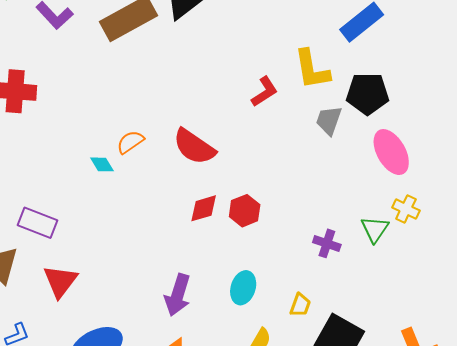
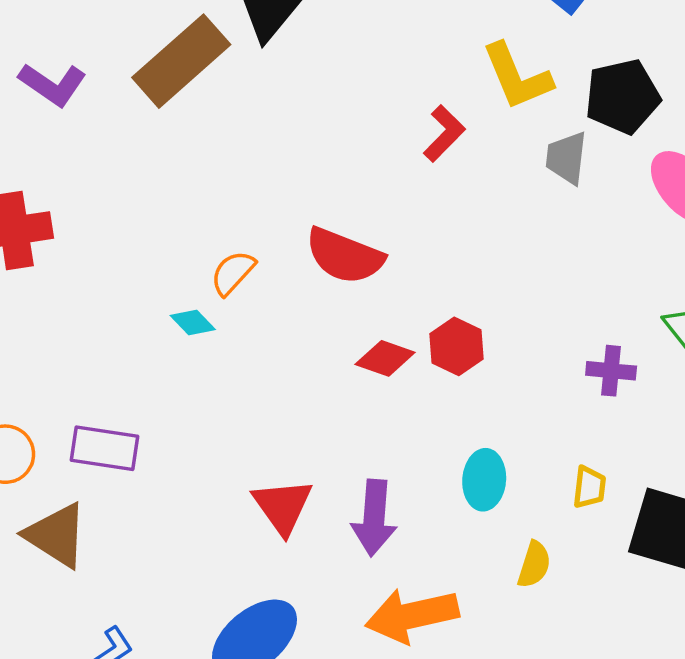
red diamond: (204, 208) -> (385, 358), turned 48
red triangle: (60, 281) -> (283, 506), moved

